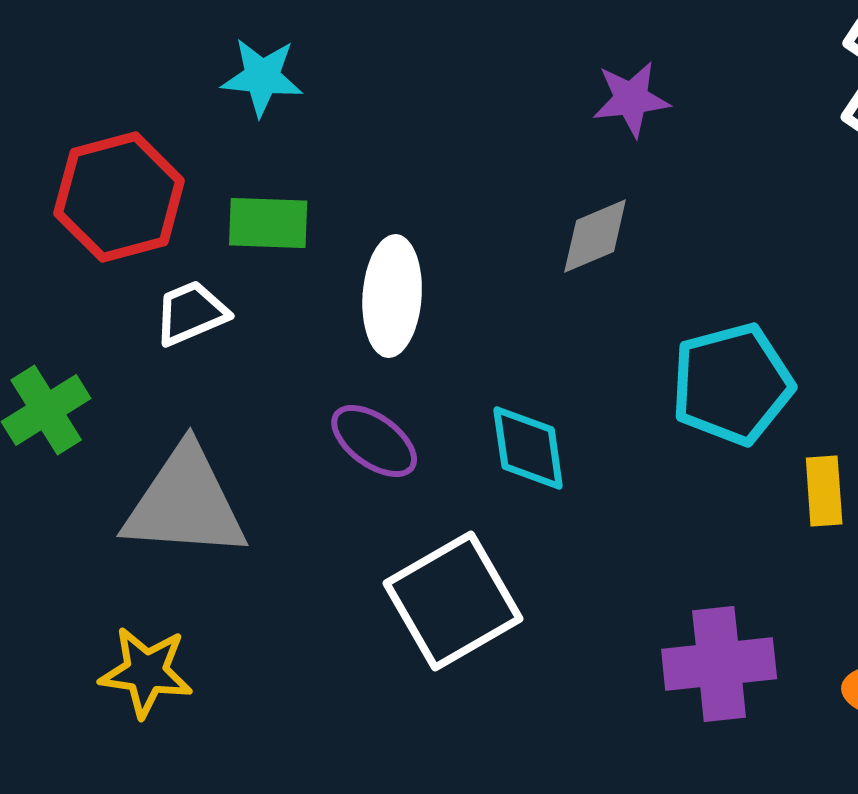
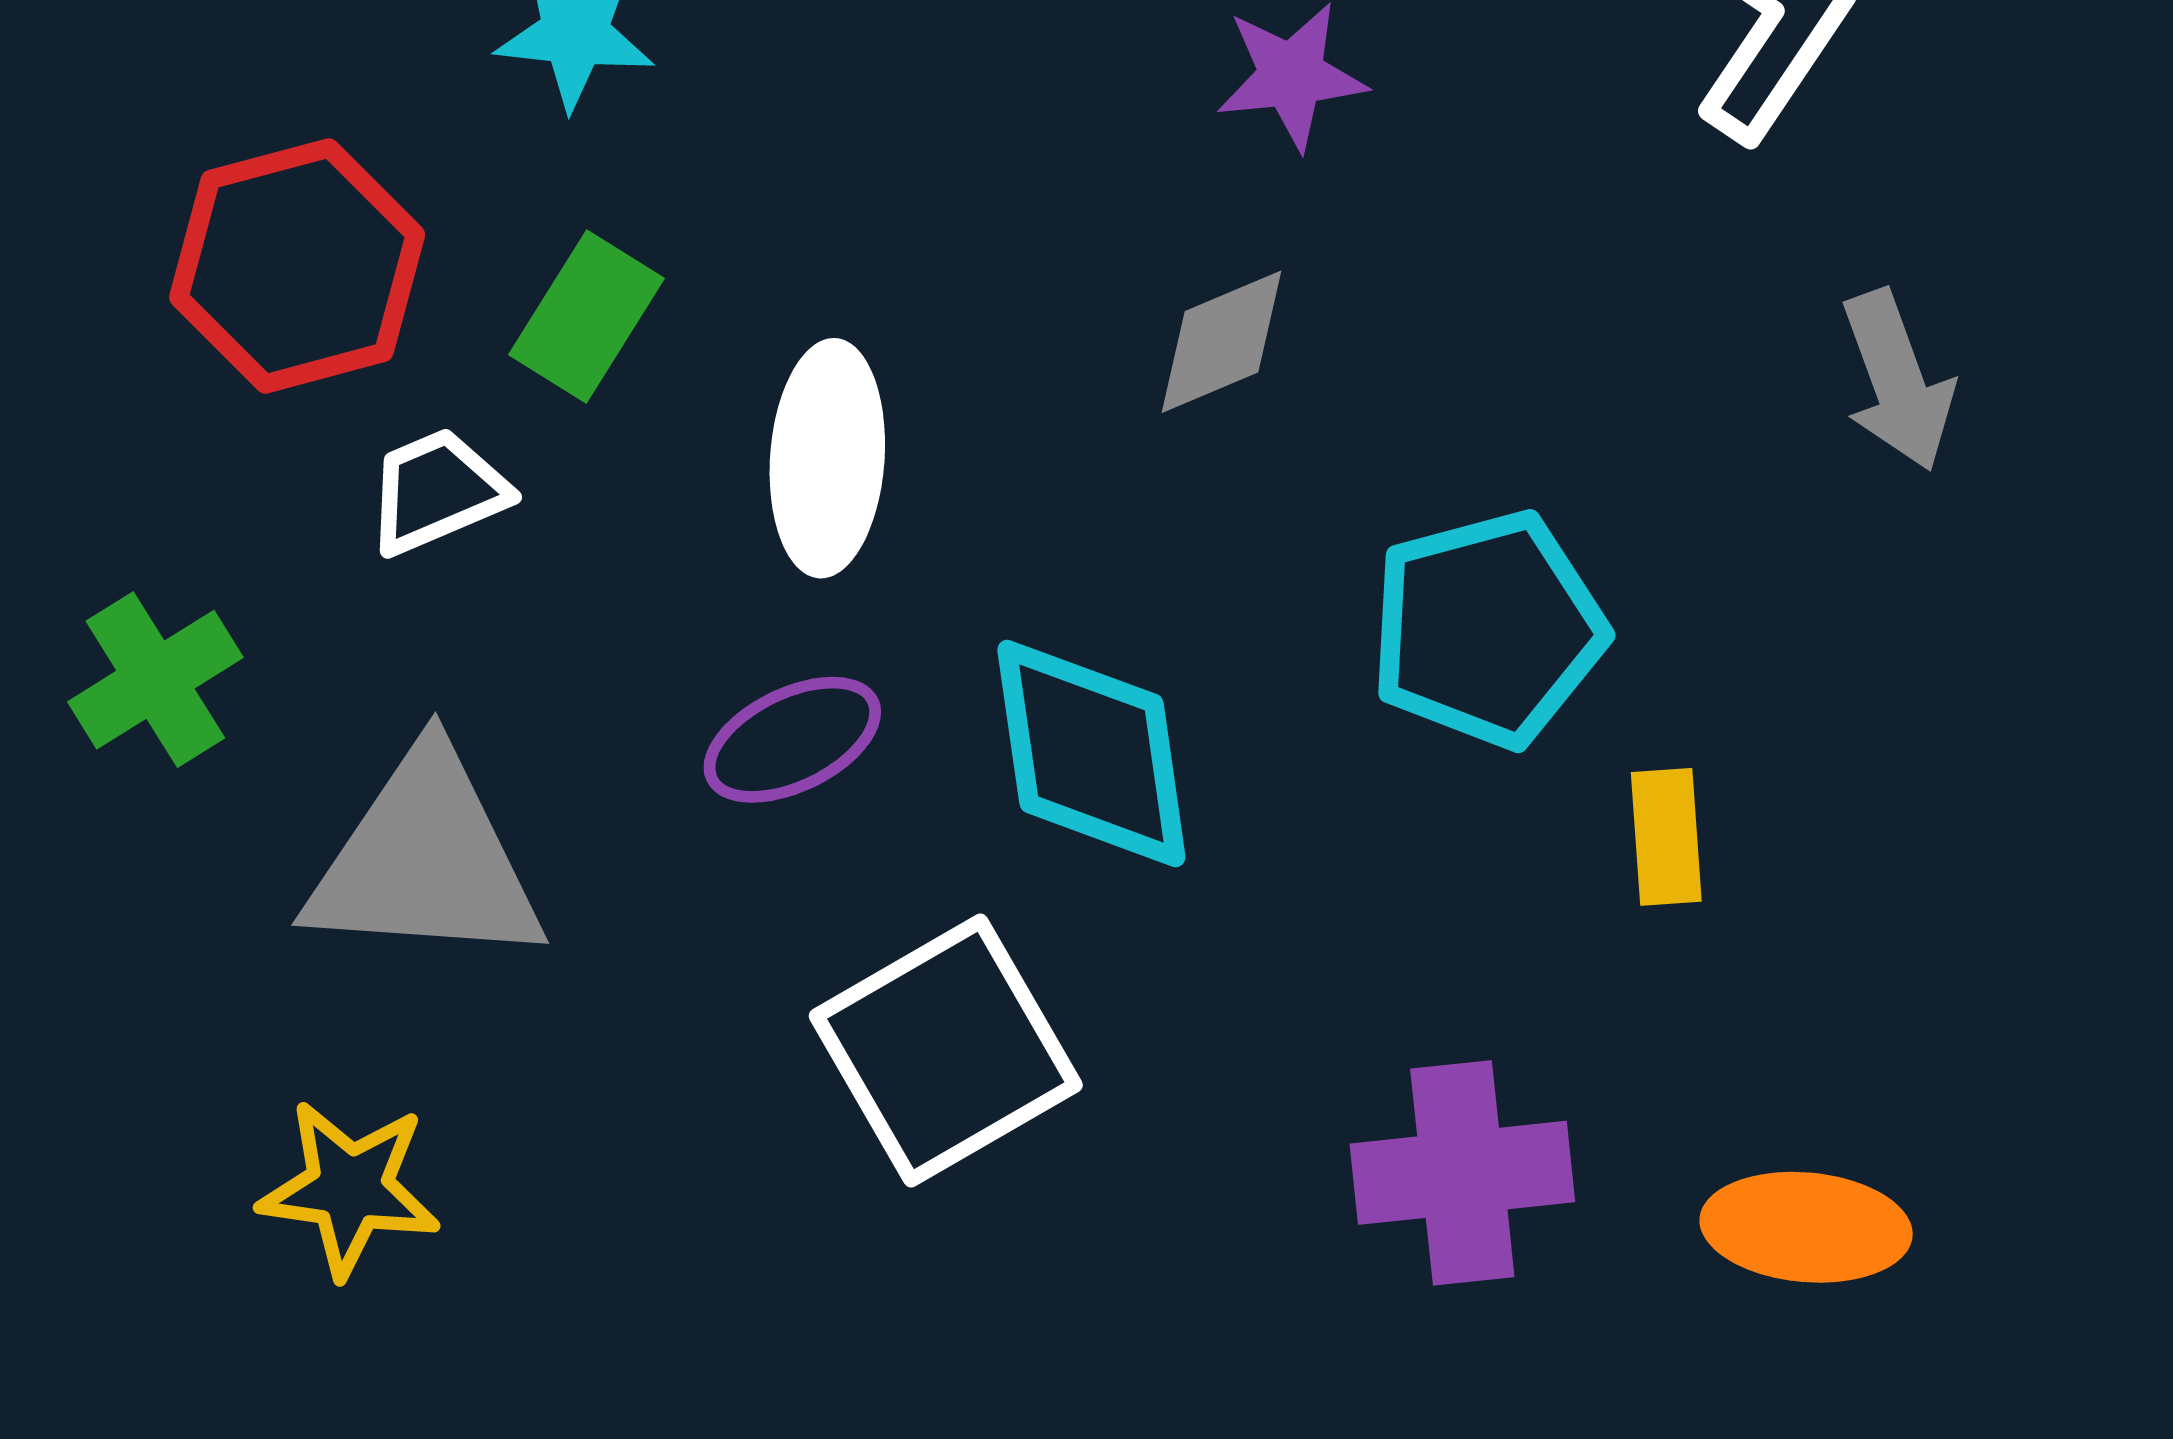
green rectangle: (268, 223) -> (586, 316), turned -60
purple ellipse: (374, 441) -> (792, 740), turned -62
cyan diamond: (528, 448) -> (1091, 753), size x1.4

